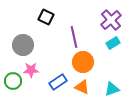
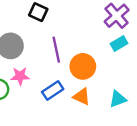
purple line: (74, 37) -> (56, 50), moved

